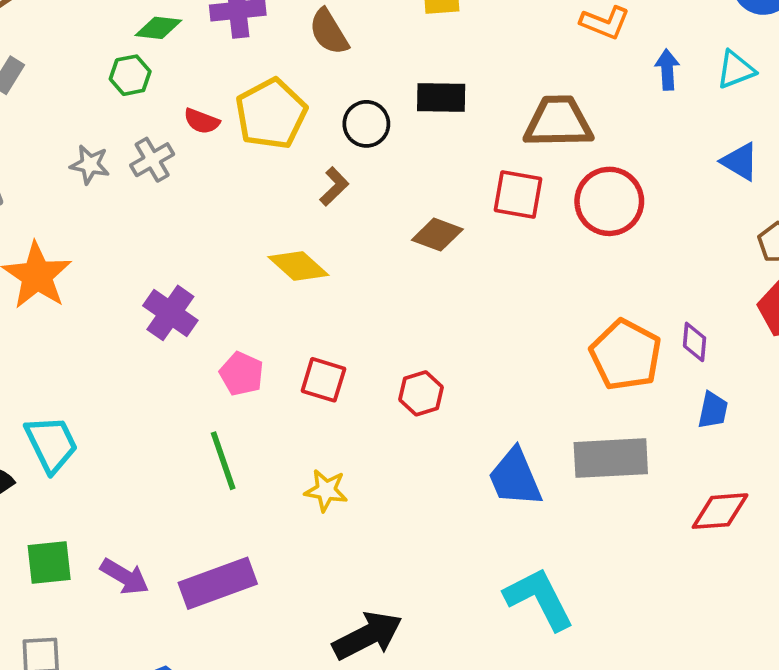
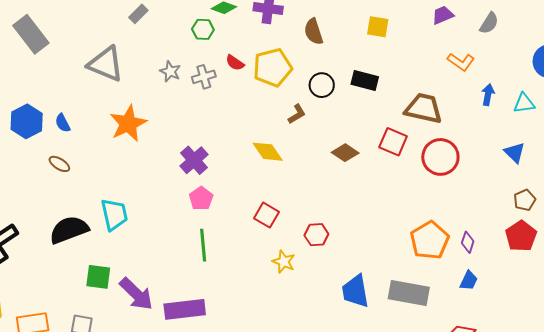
pink pentagon: (242, 374) -> (201, 198), moved
yellow star: (326, 490) -> (284, 262), moved
purple arrow: (125, 577) -> (136, 294), size x1.4

